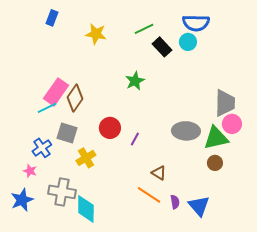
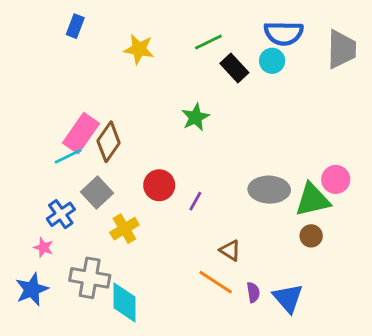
gray trapezoid: (225, 103) -> (342, 49), moved
gray square: (67, 133) -> (97, 192), turned 30

